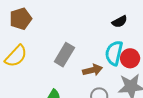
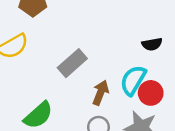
brown arrow: (93, 70) -> (101, 93), turned -72

